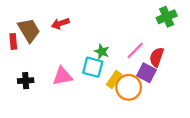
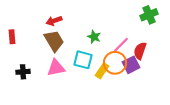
brown trapezoid: (29, 30) -> (54, 41), moved
green star: (102, 51) -> (94, 37), moved
purple square: (146, 73) -> (131, 65), turned 36
orange circle: (129, 87) -> (115, 63), moved

